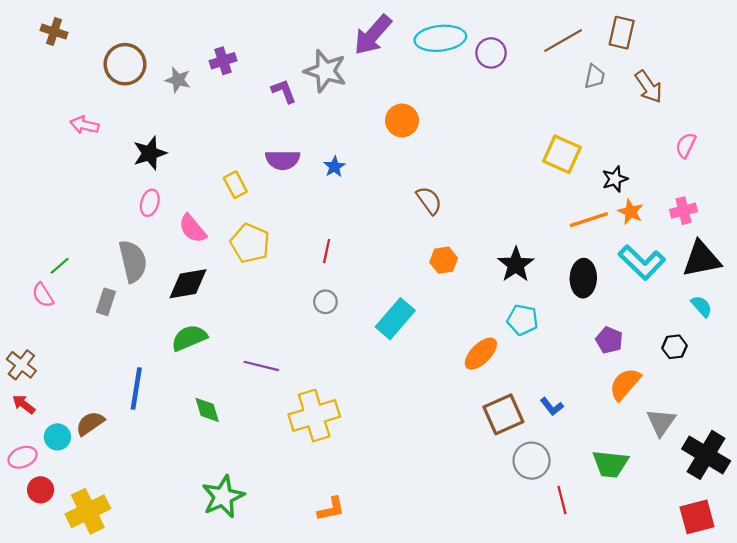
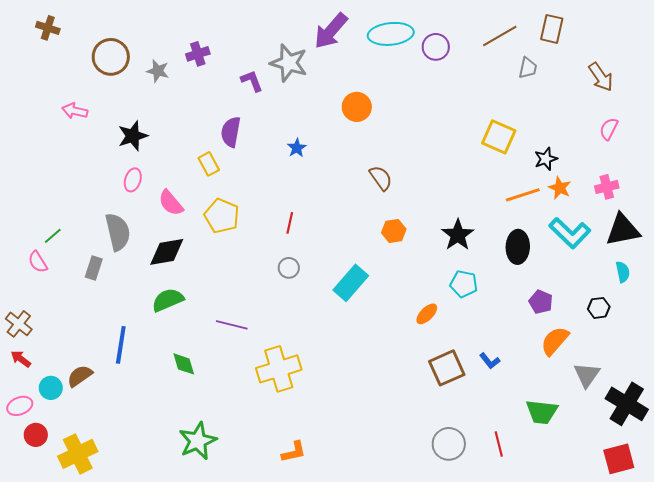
brown arrow: (649, 87) -> (601, 77), moved
purple semicircle: (283, 160) -> (231, 132), moved, turned 100
cyan semicircle: (702, 306) -> (623, 272), turned 30
orange ellipse: (481, 354) -> (427, 314), size x0.7
gray circle: (532, 461) -> (449, 444), moved

